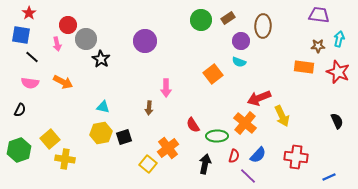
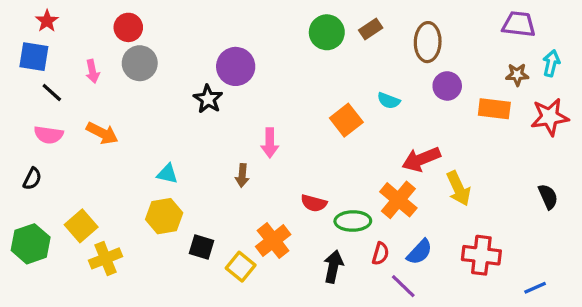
red circle: (68, 25) -> (128, 27), moved
purple circle: (241, 41) -> (447, 86), moved
black star: (101, 59) -> (208, 99), moved
red star: (338, 72) -> (550, 117), turned -30
red semicircle: (193, 125) -> (314, 203), turned -42
black square: (124, 137) -> (202, 247), moved, turned 35
yellow cross: (65, 159) -> (106, 258), turned -30

